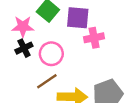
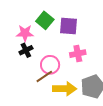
pink cross: (94, 38) -> (78, 54), moved
pink circle: (51, 54) -> (50, 65), moved

